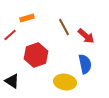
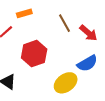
blue semicircle: (85, 64) -> (87, 63), turned 72
yellow ellipse: (65, 82) -> (66, 83), turned -45

